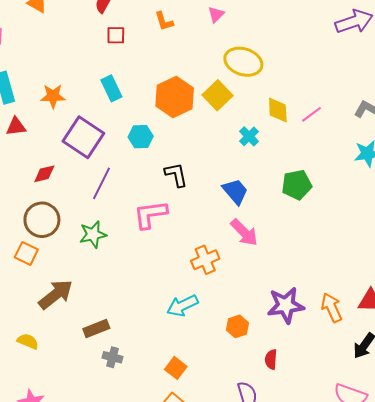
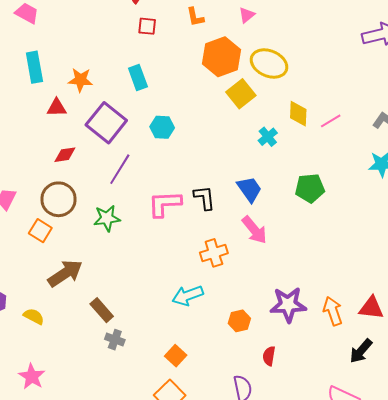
orange hexagon: (175, 97) -> (221, 57), moved
red triangle: (16, 127) -> (57, 108), moved
black L-shape: (176, 175) -> (204, 198), moved
brown rectangle: (96, 328) -> (102, 310), turned 65

